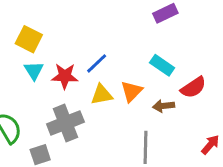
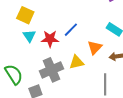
yellow triangle: (102, 95) -> (77, 62), moved

